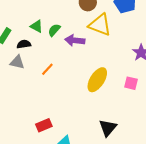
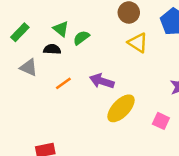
yellow triangle: (100, 25) -> (138, 43), size x0.7
purple arrow: (75, 40) -> (102, 81), moved
black semicircle: (24, 44) -> (52, 49), moved

